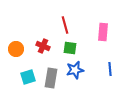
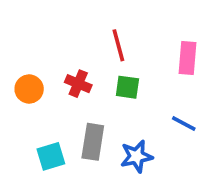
blue line: (110, 69) -> (184, 124), moved, turned -56
blue star: (75, 70) -> (136, 156), moved
cyan square: (28, 77) -> (51, 156), moved

